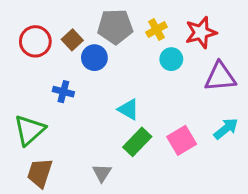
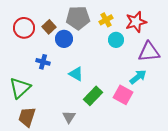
cyan triangle: (128, 109) -> (76, 74), moved
cyan arrow: (226, 129) -> (138, 77), moved
pink square: (182, 140) -> (123, 95), turned -30

